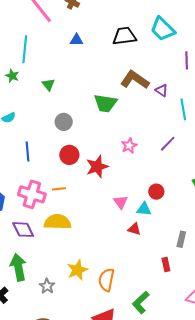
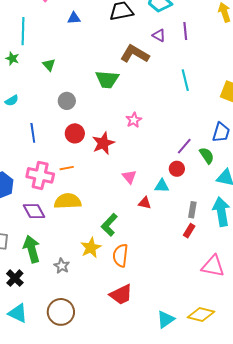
purple triangle: (162, 90) -> (159, 35), moved
purple line: (168, 144) -> (184, 146), moved
red circle: (156, 192) -> (177, 169), moved
cyan triangle: (144, 209) -> (162, 186), moved
red rectangle: (166, 264) -> (189, 231), moved, turned 48
green L-shape: (141, 303) -> (109, 225), moved

